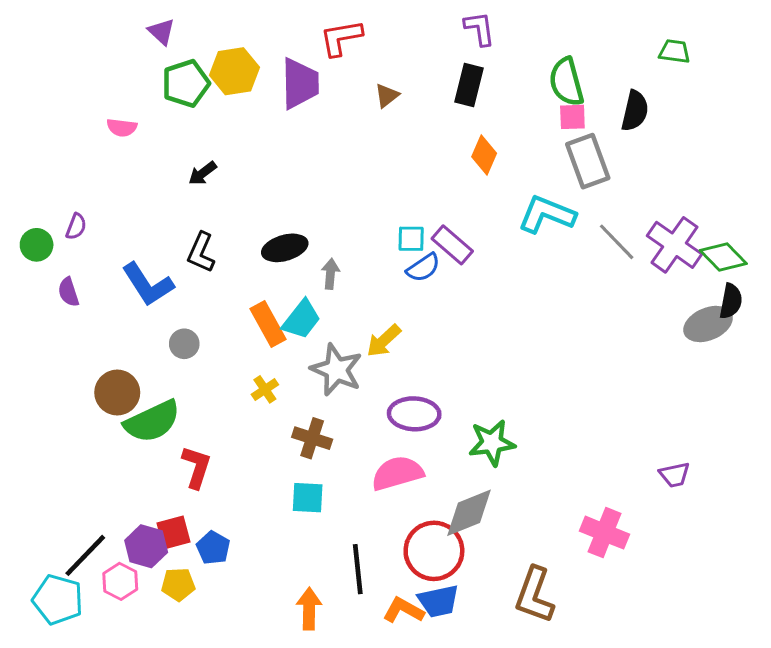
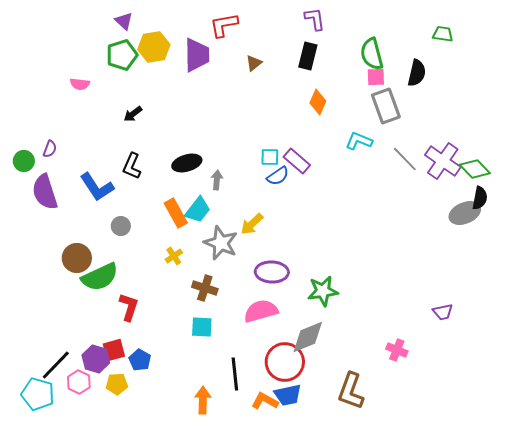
purple triangle: (161, 32) -> (124, 21), moved
cyan L-shape: (547, 214) -> (359, 141), size x0.7
purple semicircle: (69, 292) -> (45, 192), size x1.8
pink cross: (604, 533) -> (397, 350), size x0.7

